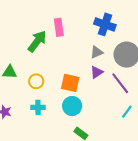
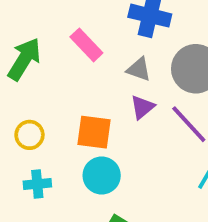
pink rectangle: (59, 27) -> (86, 45), moved, turned -30
gray triangle: (97, 52) -> (139, 69), turned 48

